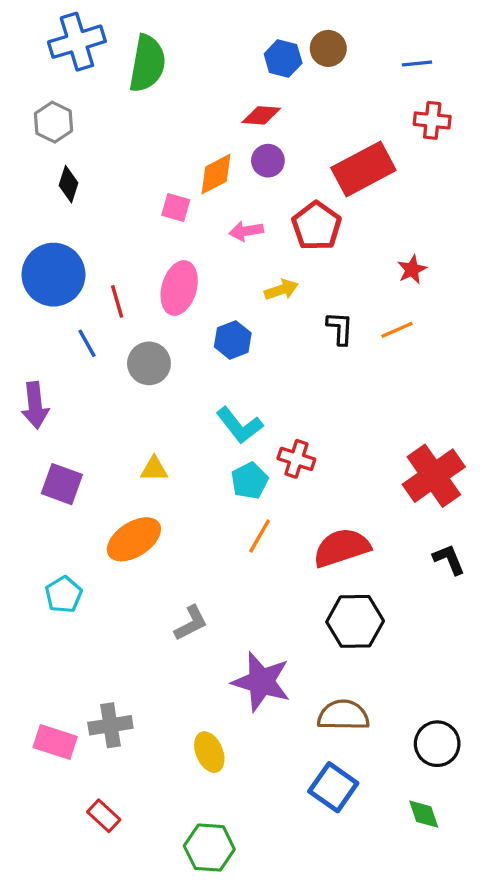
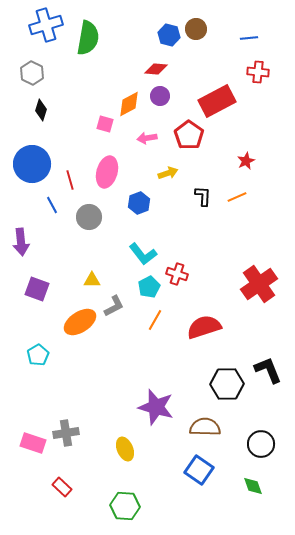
black L-shape: (449, 559) -> (268, 370), moved, size x1.4
black hexagon: (355, 621) -> (227, 384), moved
gray L-shape: (191, 623) -> (114, 306), moved

